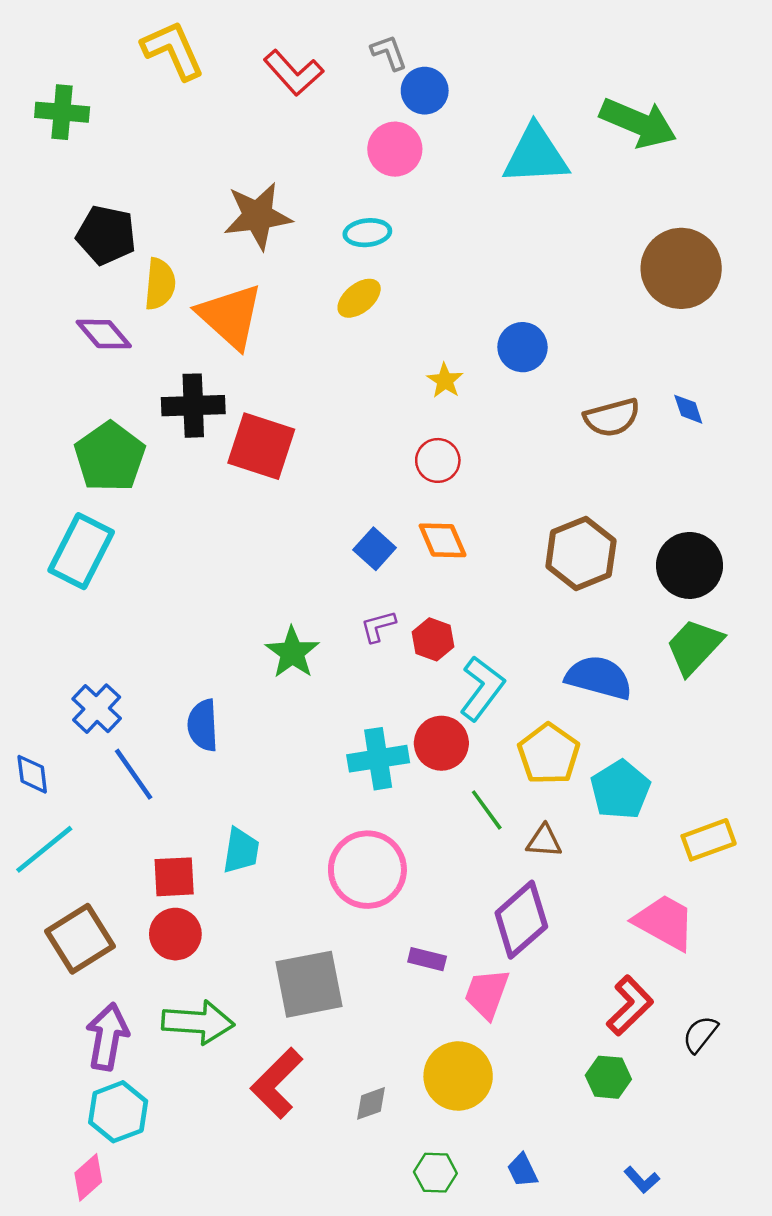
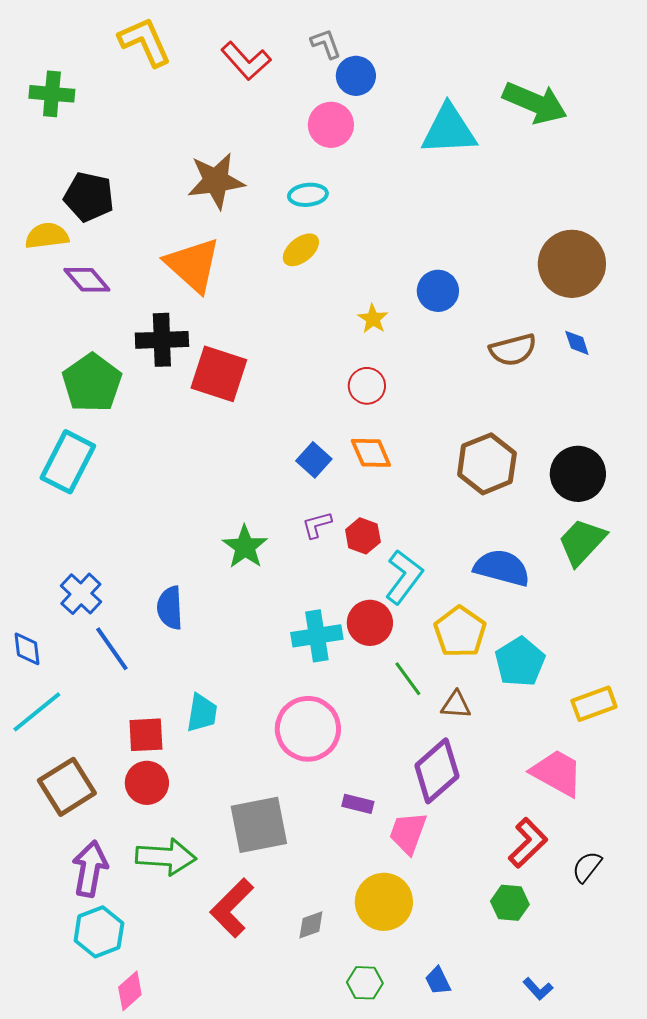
brown circle: (681, 268) -> (572, 264), moved
yellow semicircle: (160, 284) -> (47, 236), moved, turned -102
pink diamond: (88, 1177) -> (130, 991), moved

